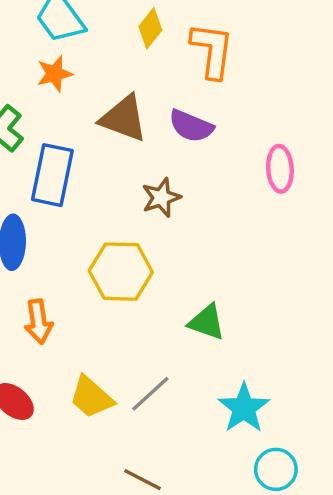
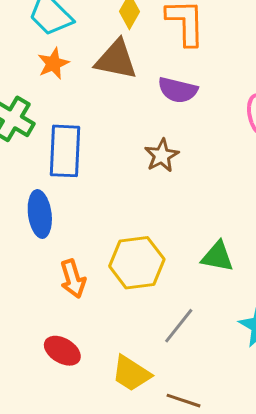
brown triangle: (124, 118) -> (116, 60), moved
yellow hexagon: (121, 272) -> (137, 263), moved
yellow trapezoid: (91, 397) -> (131, 373), moved

